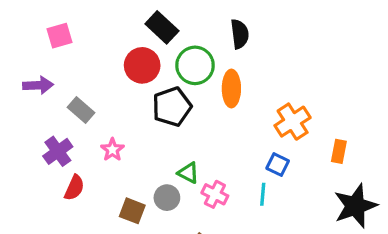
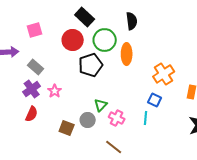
pink square: (59, 36) -> (35, 30), moved
purple cross: (58, 151) -> (32, 89), moved
green triangle: (188, 173) -> (101, 105), turned 48

